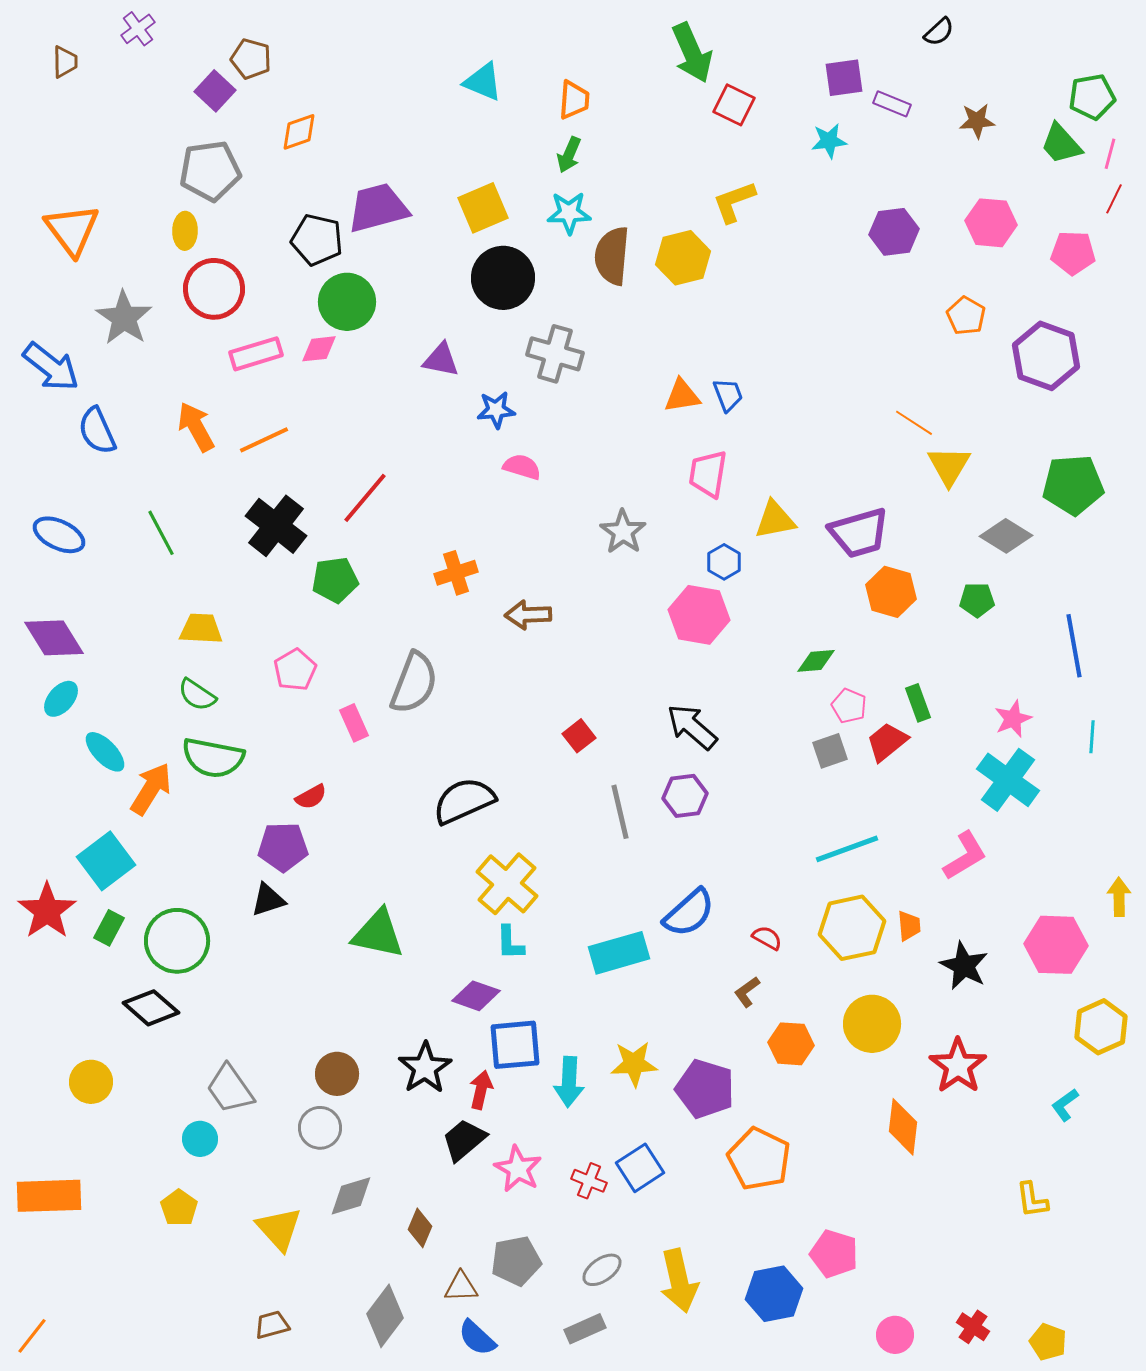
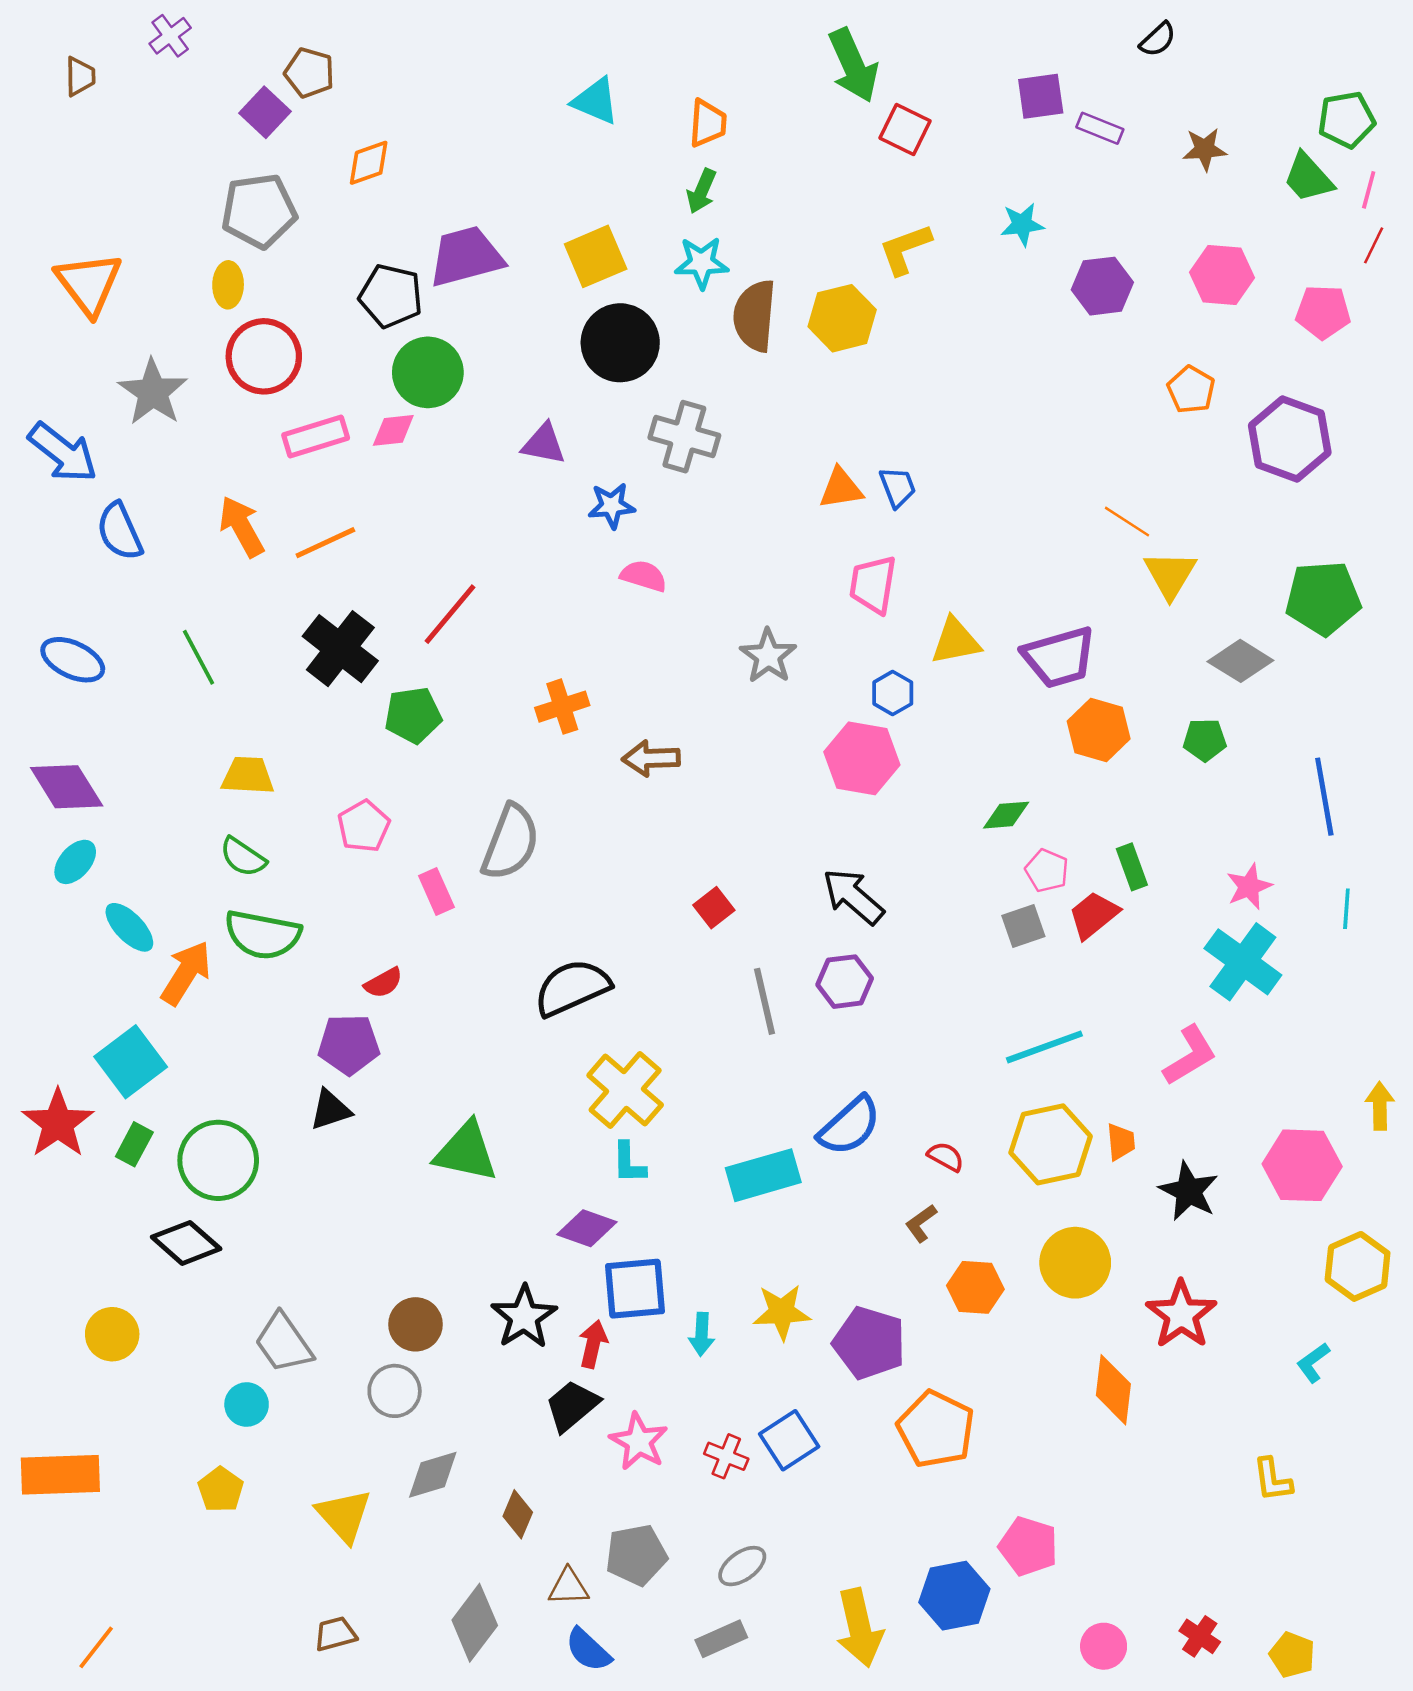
cyan star: (829, 141) -> (1022, 224), moved
cyan arrow: (569, 1082) -> (702, 1334), size x0.7
yellow arrow: (679, 1281) -> (859, 1628), moved
orange line: (32, 1336) -> (96, 1647), moved

